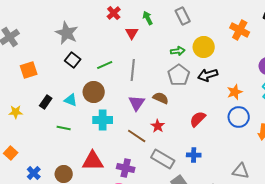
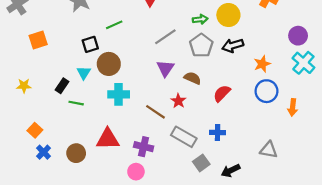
black square: (73, 60) -> (90, 44), moved, turned 35
green line: (105, 65) -> (114, 25), moved
gray line: (133, 70) -> (165, 37), moved, turned 50
brown semicircle: (161, 98) -> (193, 78), moved
cyan triangle: (71, 100) -> (84, 73), turned 40
black rectangle: (46, 102) -> (62, 86), moved
purple triangle: (137, 103) -> (165, 68), moved
orange square: (11, 153) -> (35, 130), moved

